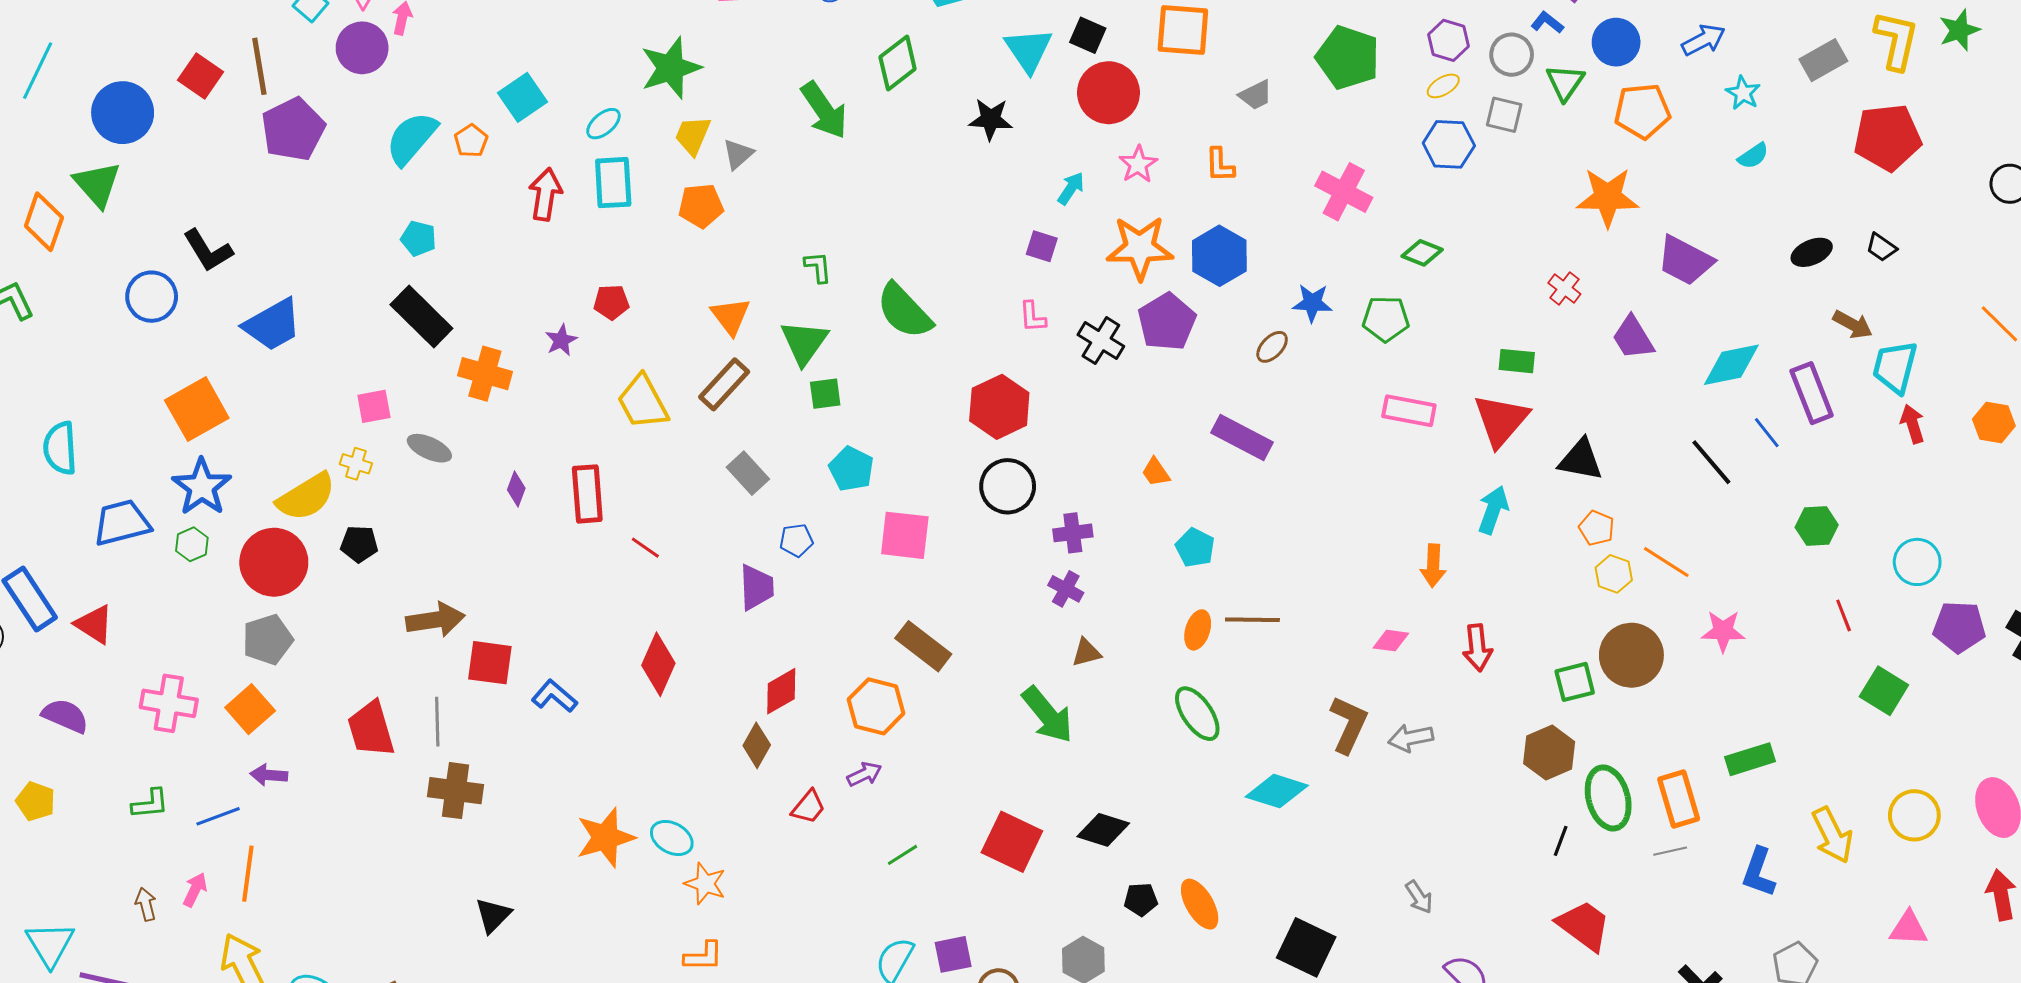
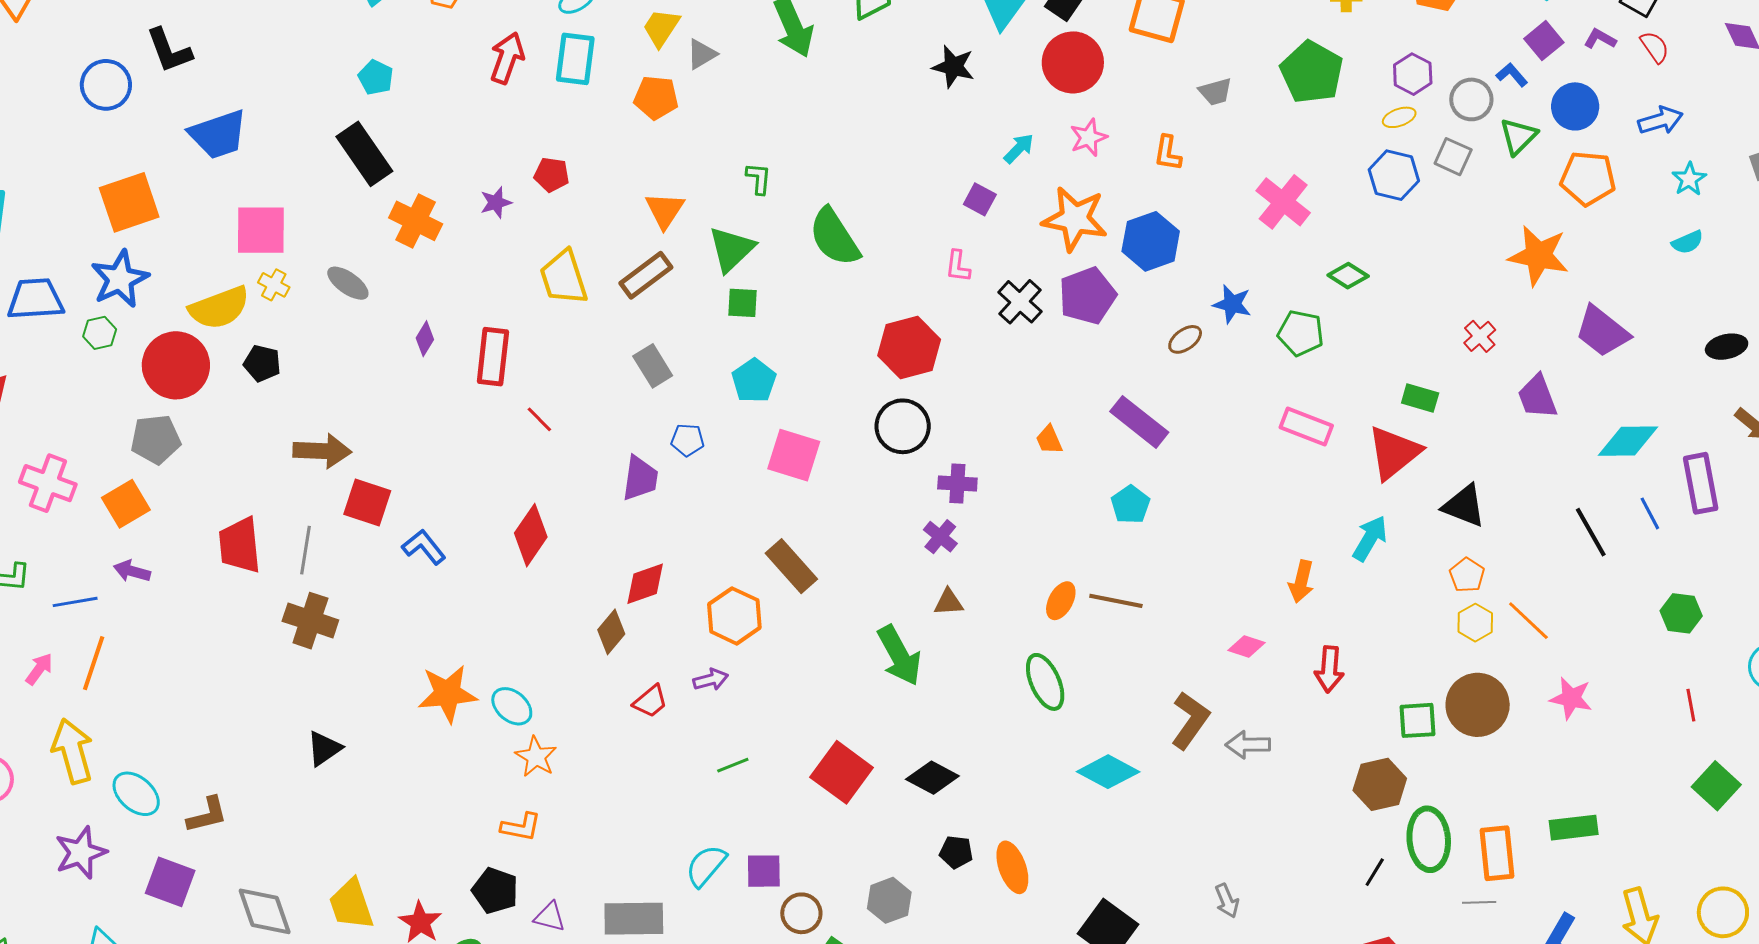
pink square: (374, 406) -> (261, 230), moved, size x1.6
cyan pentagon: (1195, 548) -> (1130, 505), moved

